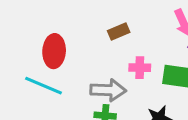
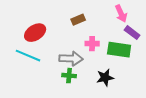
red ellipse: (54, 51) -> (35, 33), turned 55

